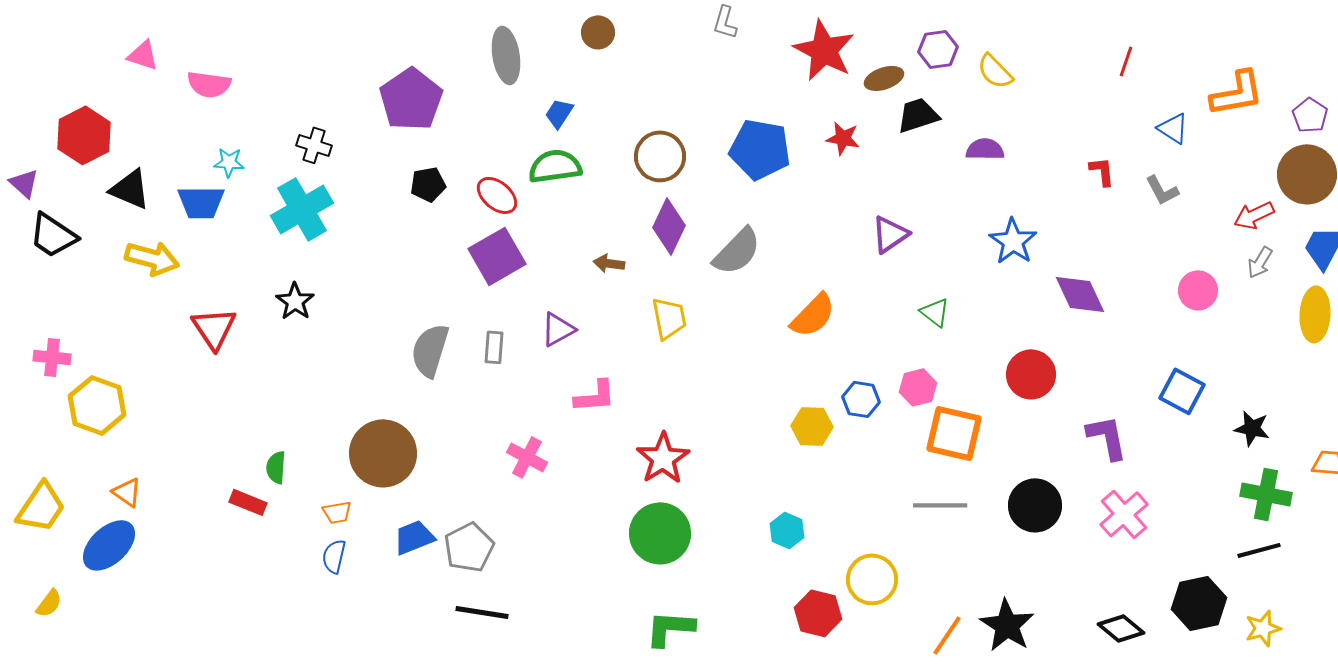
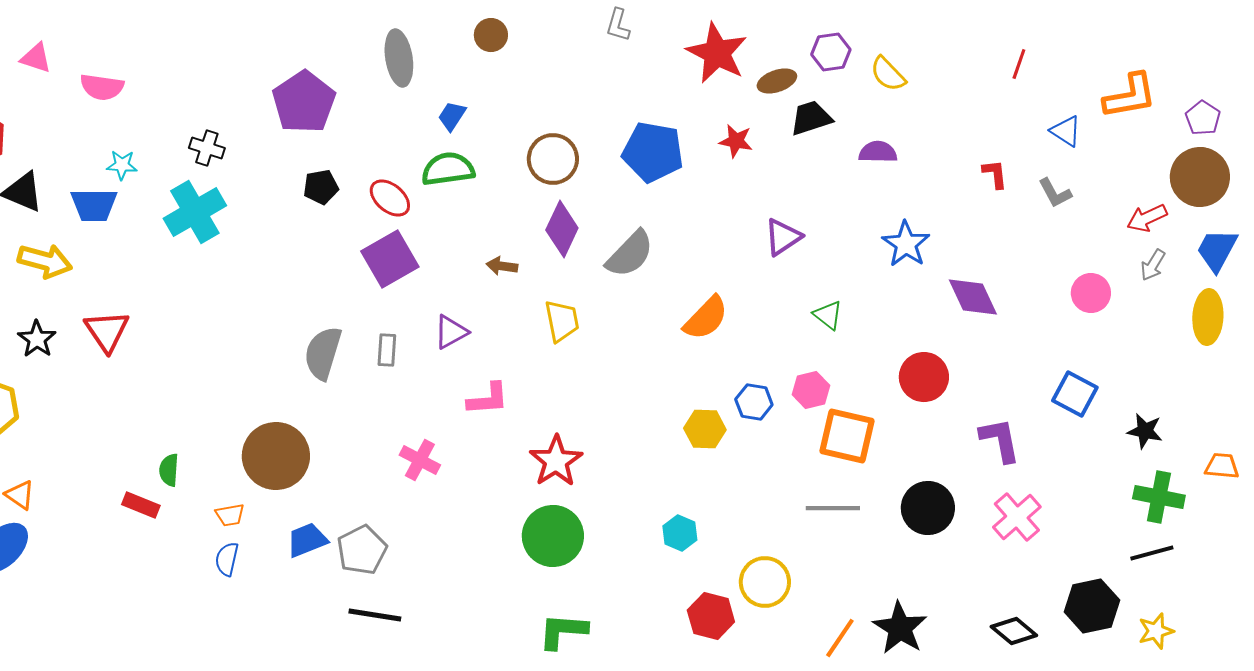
black star: (295, 301) -> (37, 339), moved

